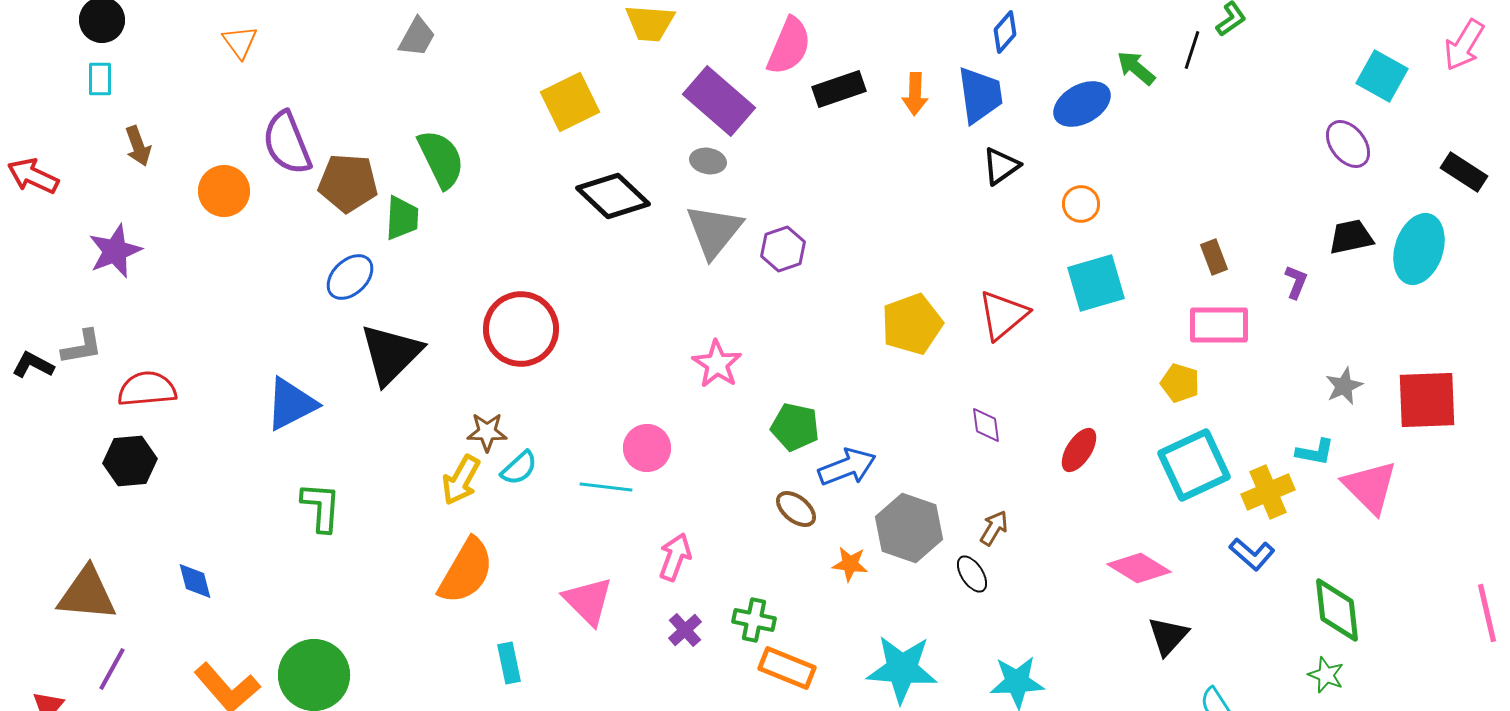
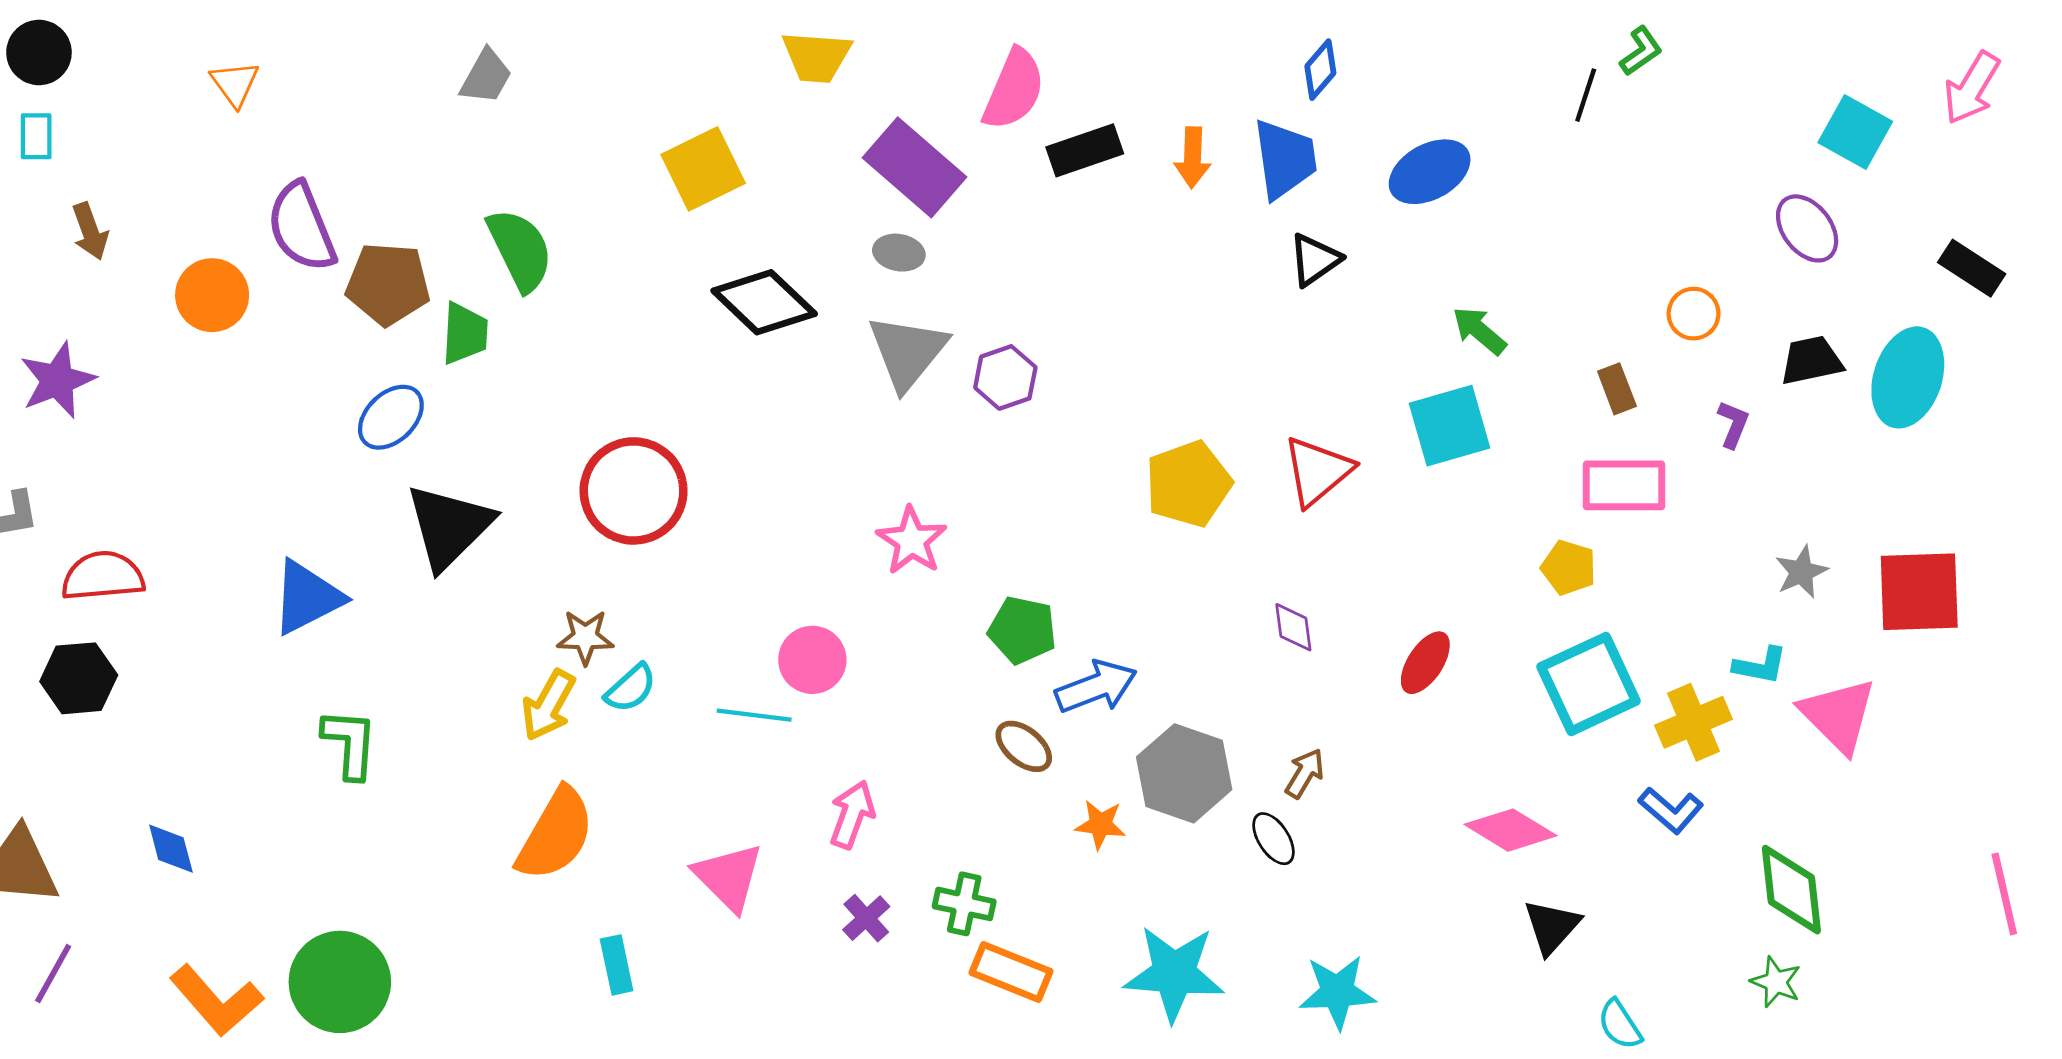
green arrow: (1136, 68) -> (1479, 331), moved
orange circle: (1081, 204) -> (1694, 314), moved

